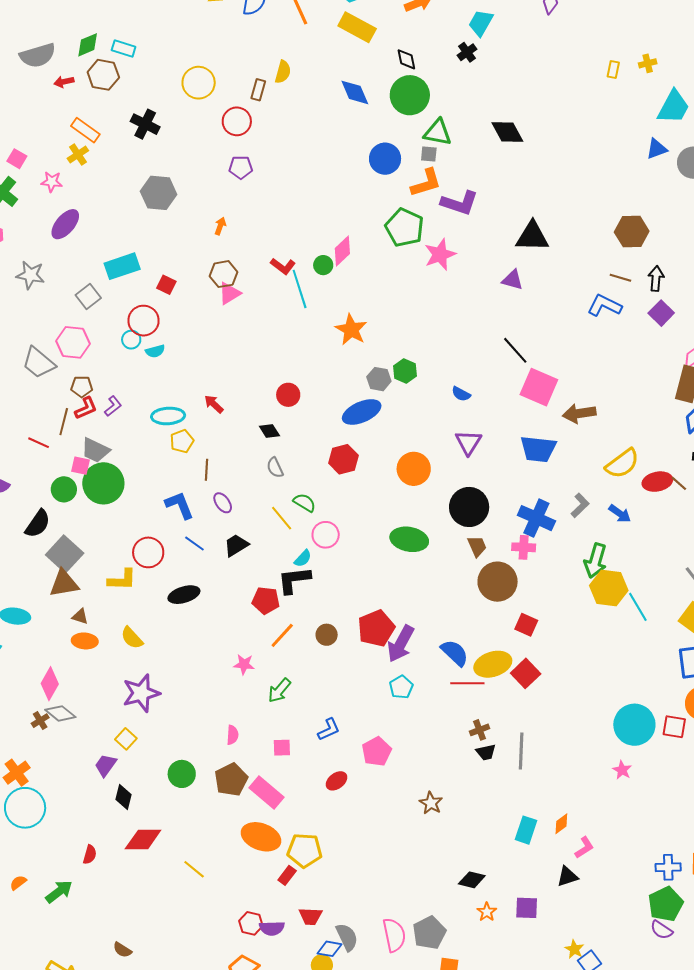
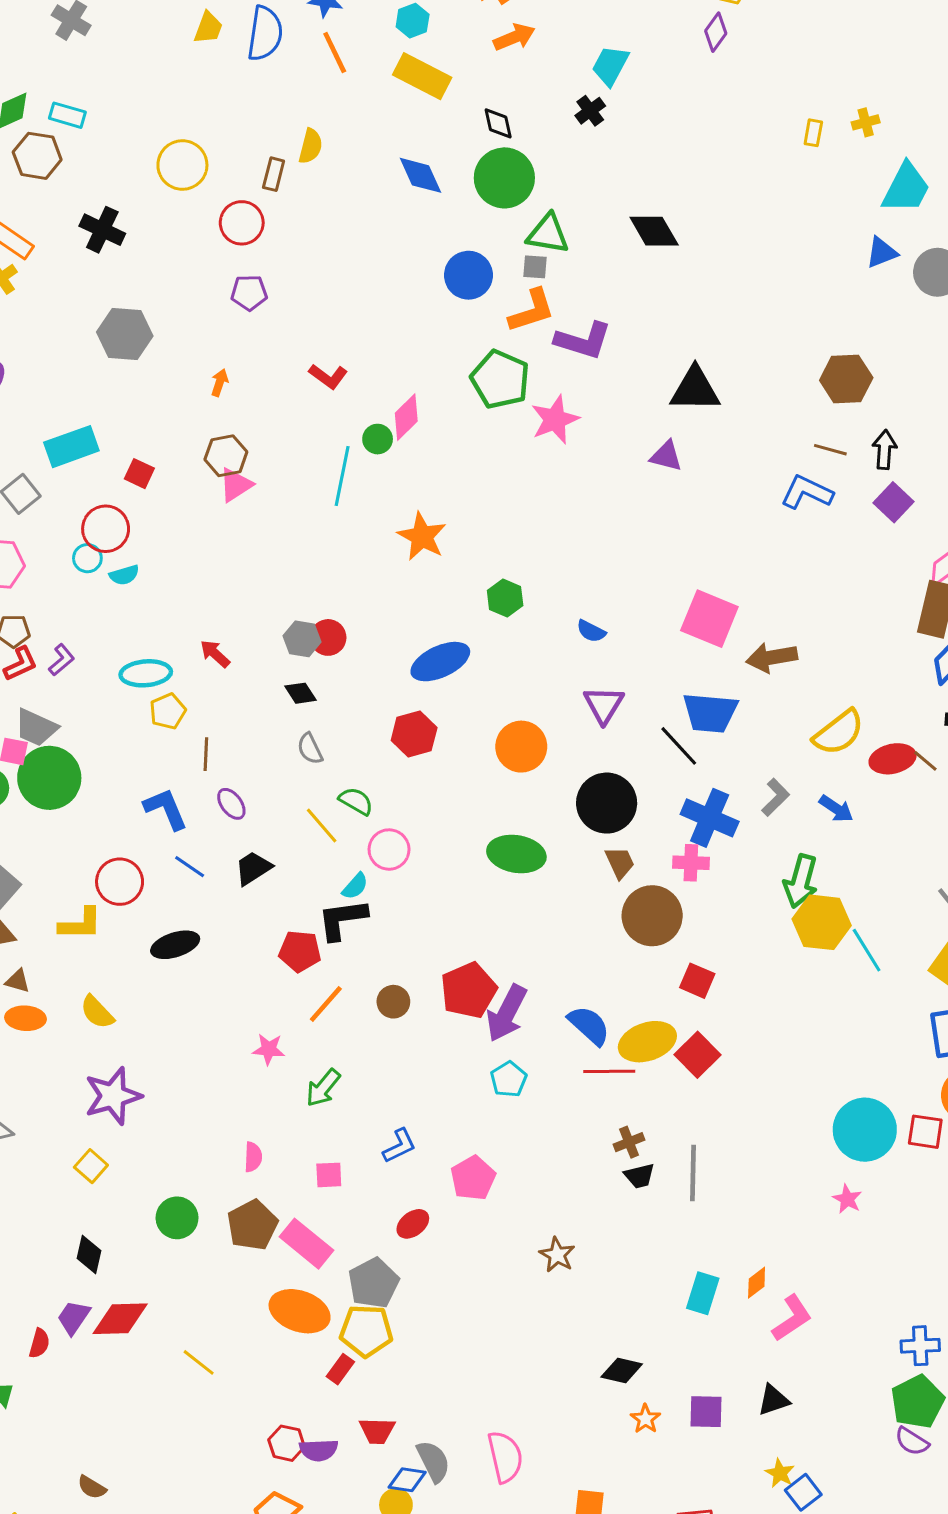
red L-shape: (283, 266) -> (328, 376), moved
cyan line: (300, 289) -> (342, 476), turned 30
black line: (515, 350) -> (679, 746), moved
gray hexagon: (379, 379) -> (302, 639), moved
purple trapezoid: (106, 765) -> (74, 1317), moved
pink L-shape: (584, 848) -> (792, 1318), size x1.4
black triangle: (567, 876) -> (774, 1400), moved
gray pentagon: (429, 933) -> (374, 1283), moved

